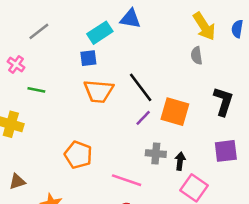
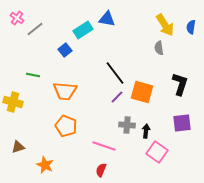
blue square: (88, 58) -> (65, 50), moved, turned -32
pink cross: (16, 64) -> (17, 18), moved
orange trapezoid: (99, 91) -> (65, 91), moved

